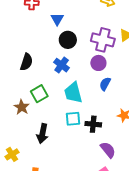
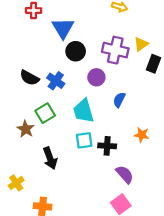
blue triangle: (57, 19) -> (63, 28), size x1.5
black semicircle: (26, 62) -> (29, 78), turned 102
purple circle: (98, 63) -> (96, 77), moved
blue cross: (62, 65) -> (56, 81), moved
black arrow: (42, 134) -> (50, 158), turned -30

